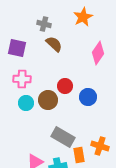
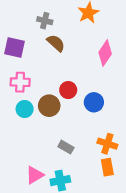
gray rectangle: (63, 137) -> (66, 147), size x0.6
orange cross: (100, 146) -> (107, 144), moved
orange rectangle: (79, 155) -> (107, 167), moved

